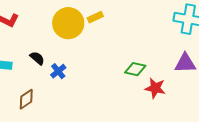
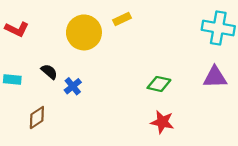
yellow rectangle: (95, 17) -> (122, 19), moved
red star: (155, 88) -> (162, 122), moved

